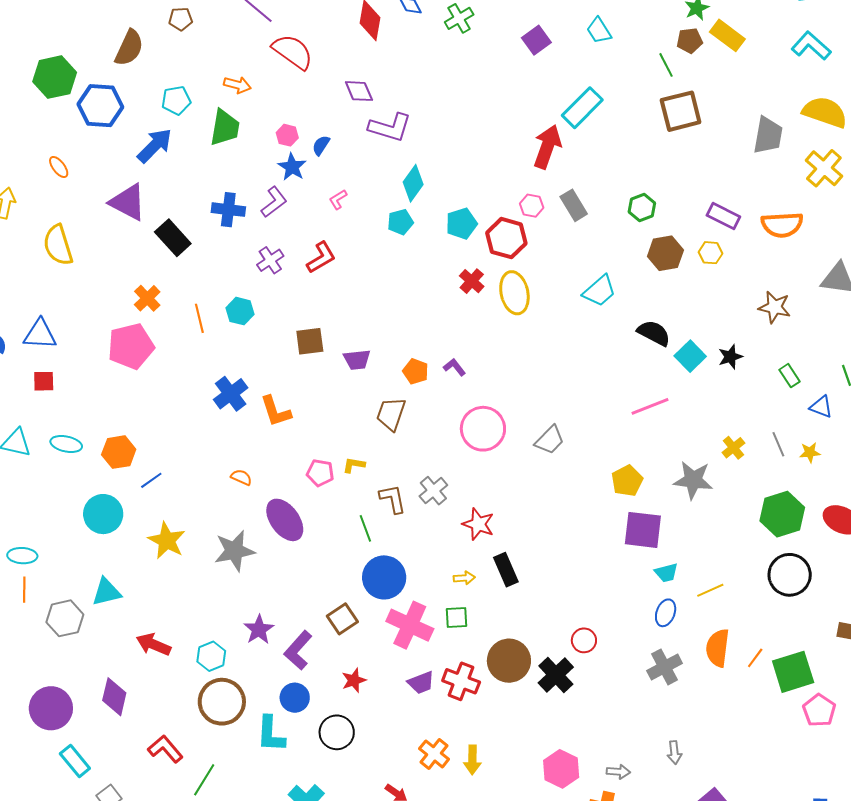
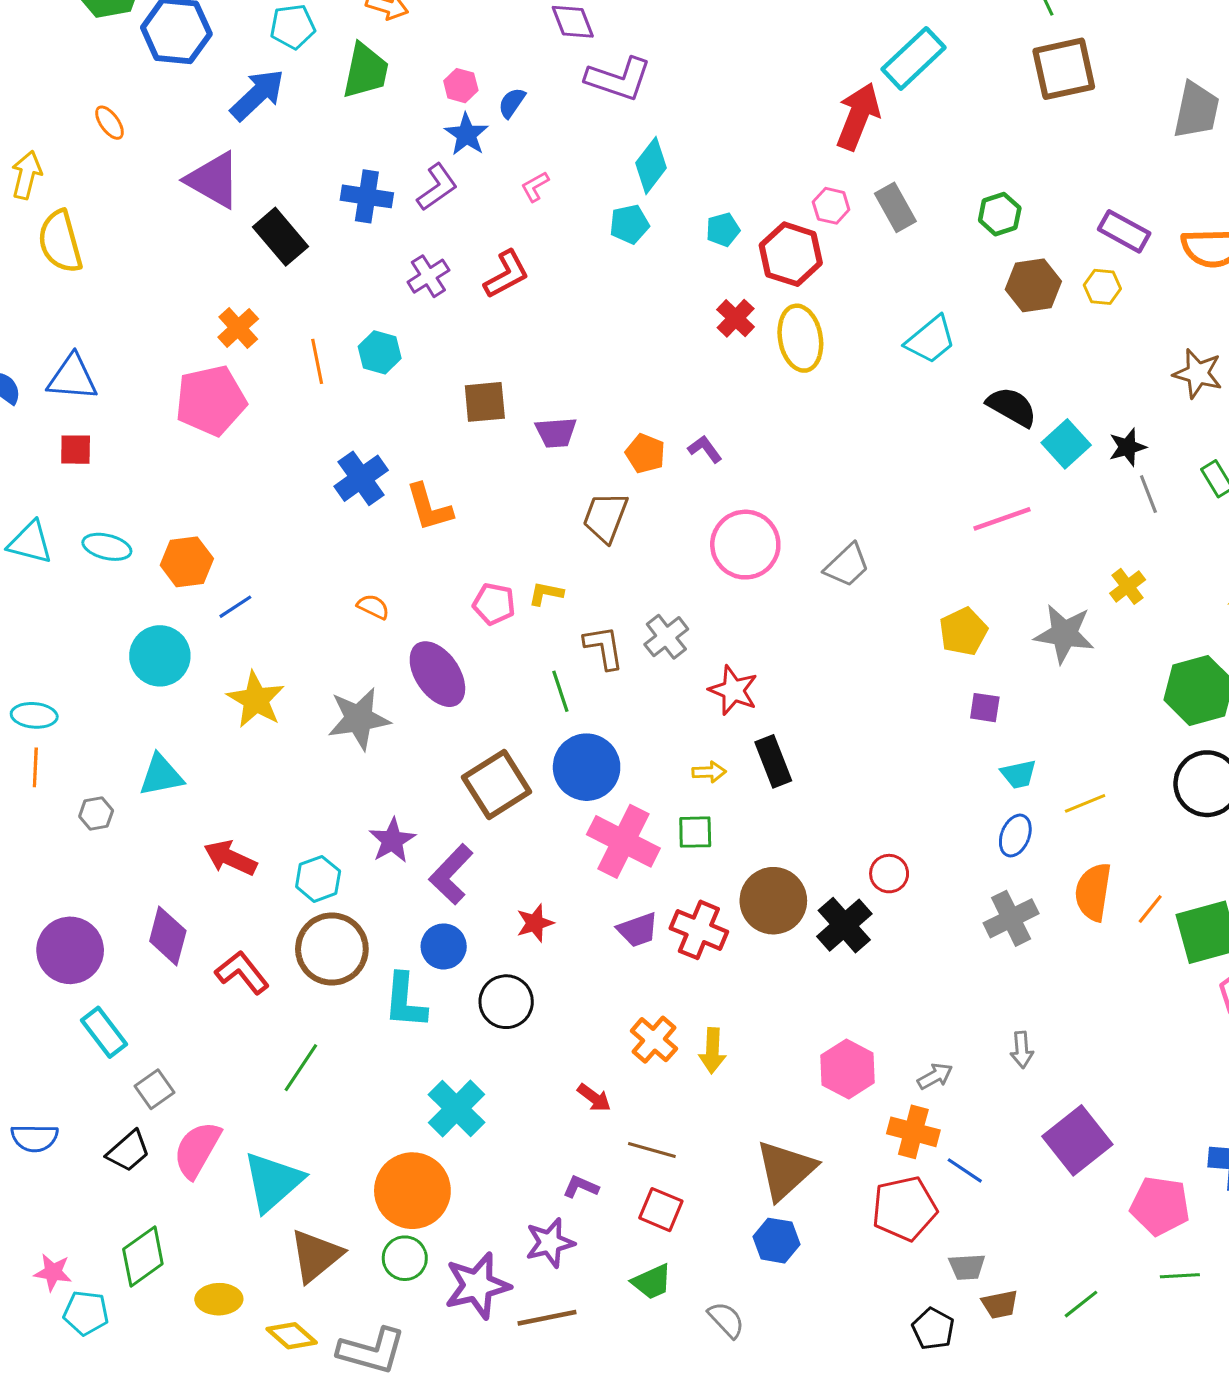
cyan pentagon: (461, 224) -> (723, 230), size x0.7
yellow semicircle: (58, 245) -> (60, 242), moved
gray line: (778, 444) -> (1148, 494), moved
purple square: (643, 530) -> (985, 708), size x0.5
gray hexagon: (65, 618) -> (96, 813), size x0.6
brown square: (342, 619) -> (497, 785), moved, size x1.4
red L-shape: (165, 749) -> (242, 972), moved
gray arrow: (618, 772) -> (935, 1076), turned -35

